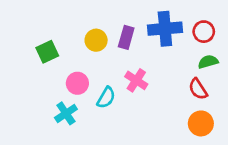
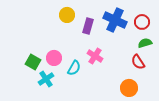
blue cross: (165, 29) -> (115, 20), turned 30
yellow circle: (96, 40) -> (67, 15), moved
green square: (47, 52) -> (33, 62), moved, turned -35
orange circle: (201, 123) -> (129, 88), moved

